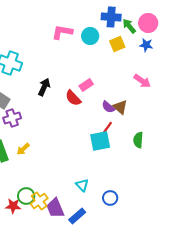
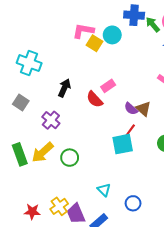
yellow square: (117, 44) -> (95, 43), moved, turned -35
purple cross: (12, 118) -> (51, 120), moved, turned -30
yellow arrow: (23, 149) -> (43, 152), size x1.6
green circle: (26, 196) -> (70, 158), moved

